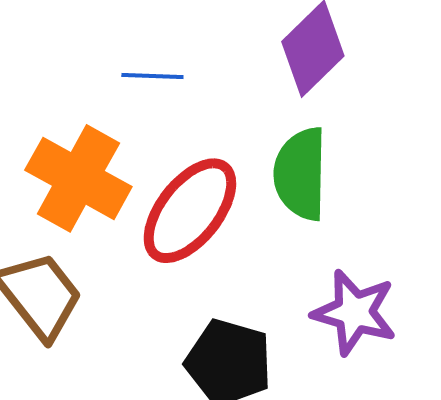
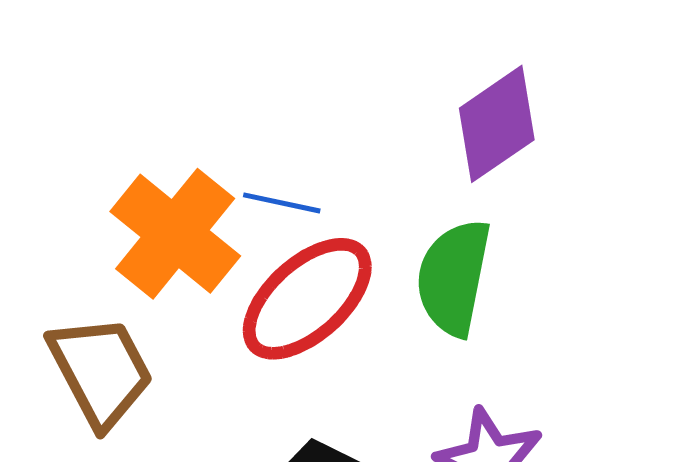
blue line: (152, 76) -> (282, 203), moved

